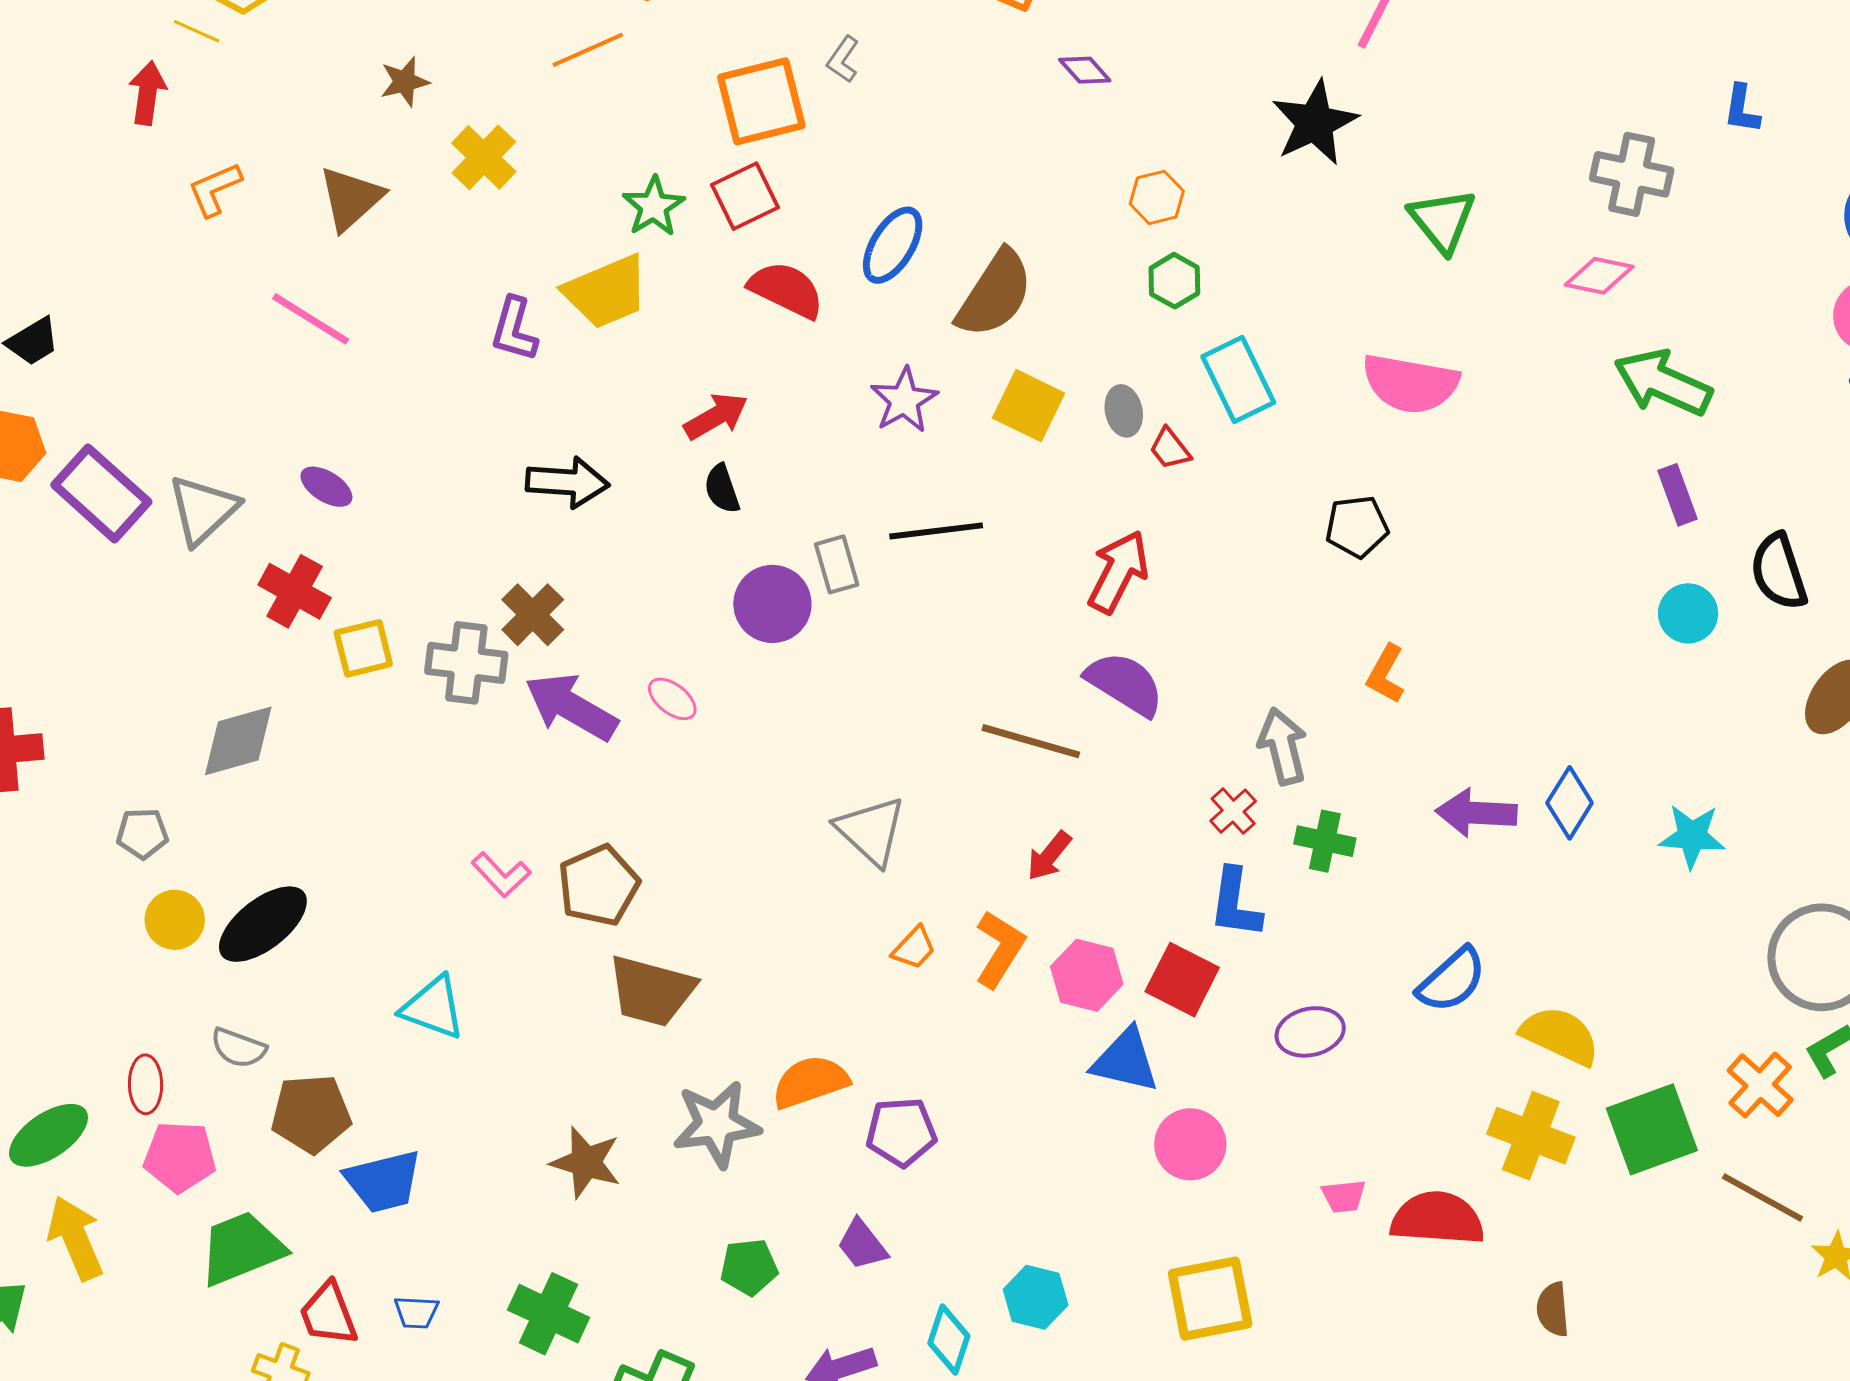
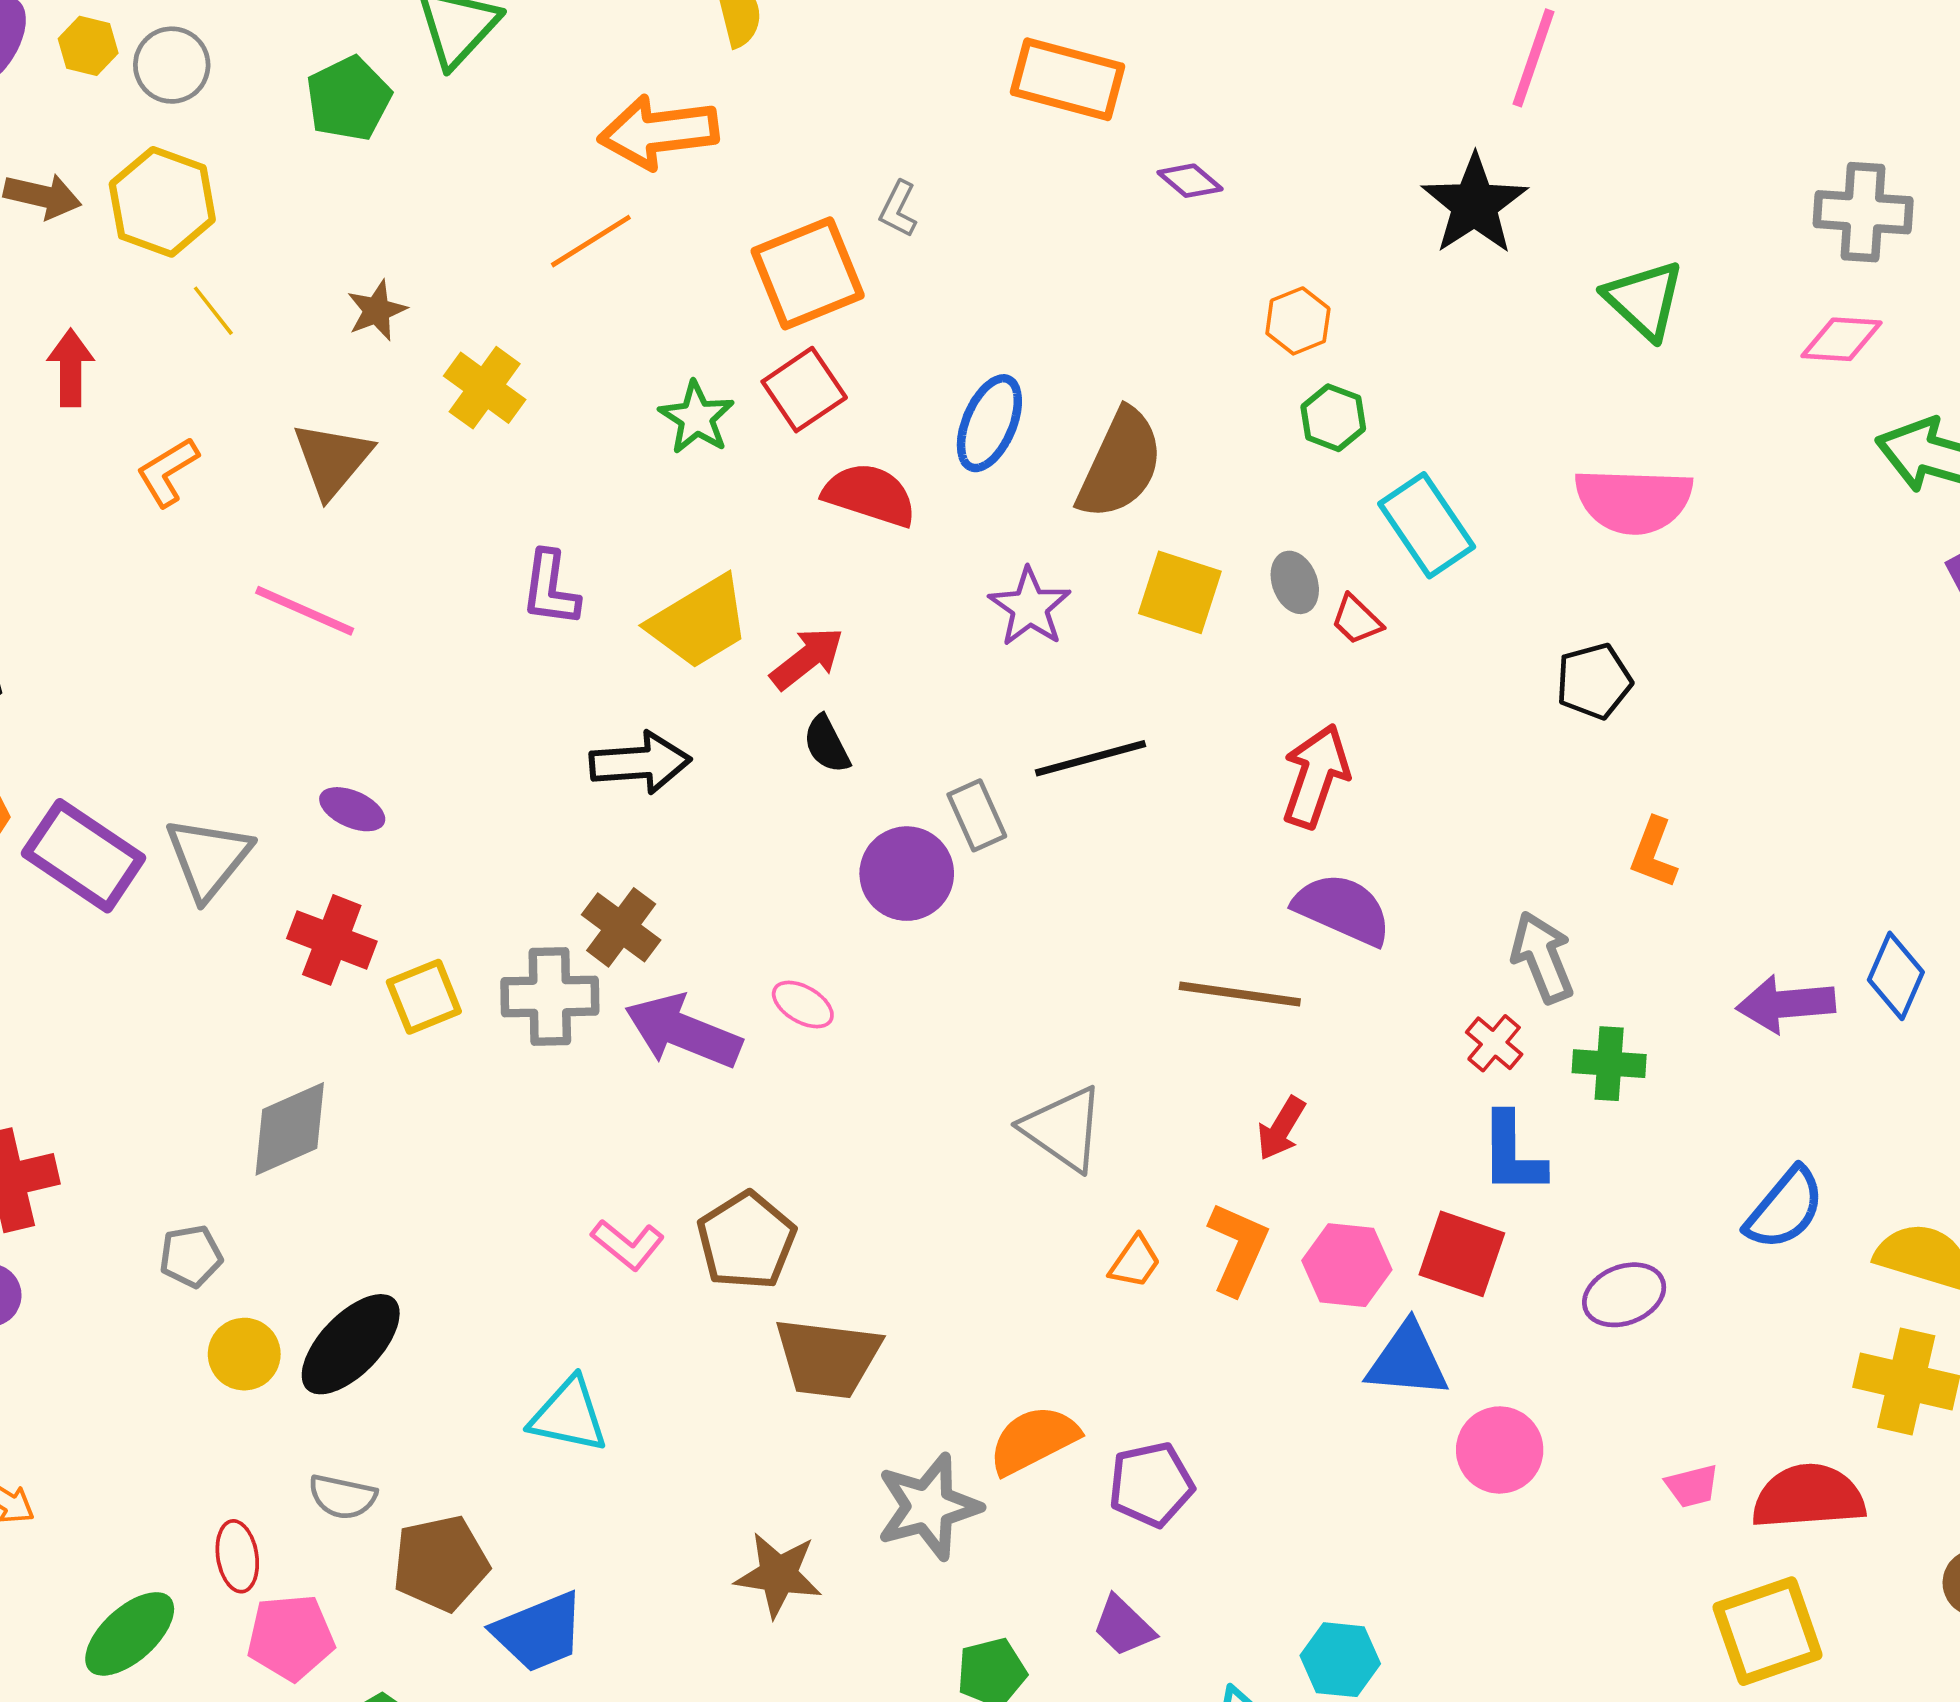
yellow line: (197, 31) -> (213, 311), moved, turned 36
yellow trapezoid: (606, 292) -> (699, 622), moved
yellow square: (1210, 1299) -> (1767, 1631), moved

